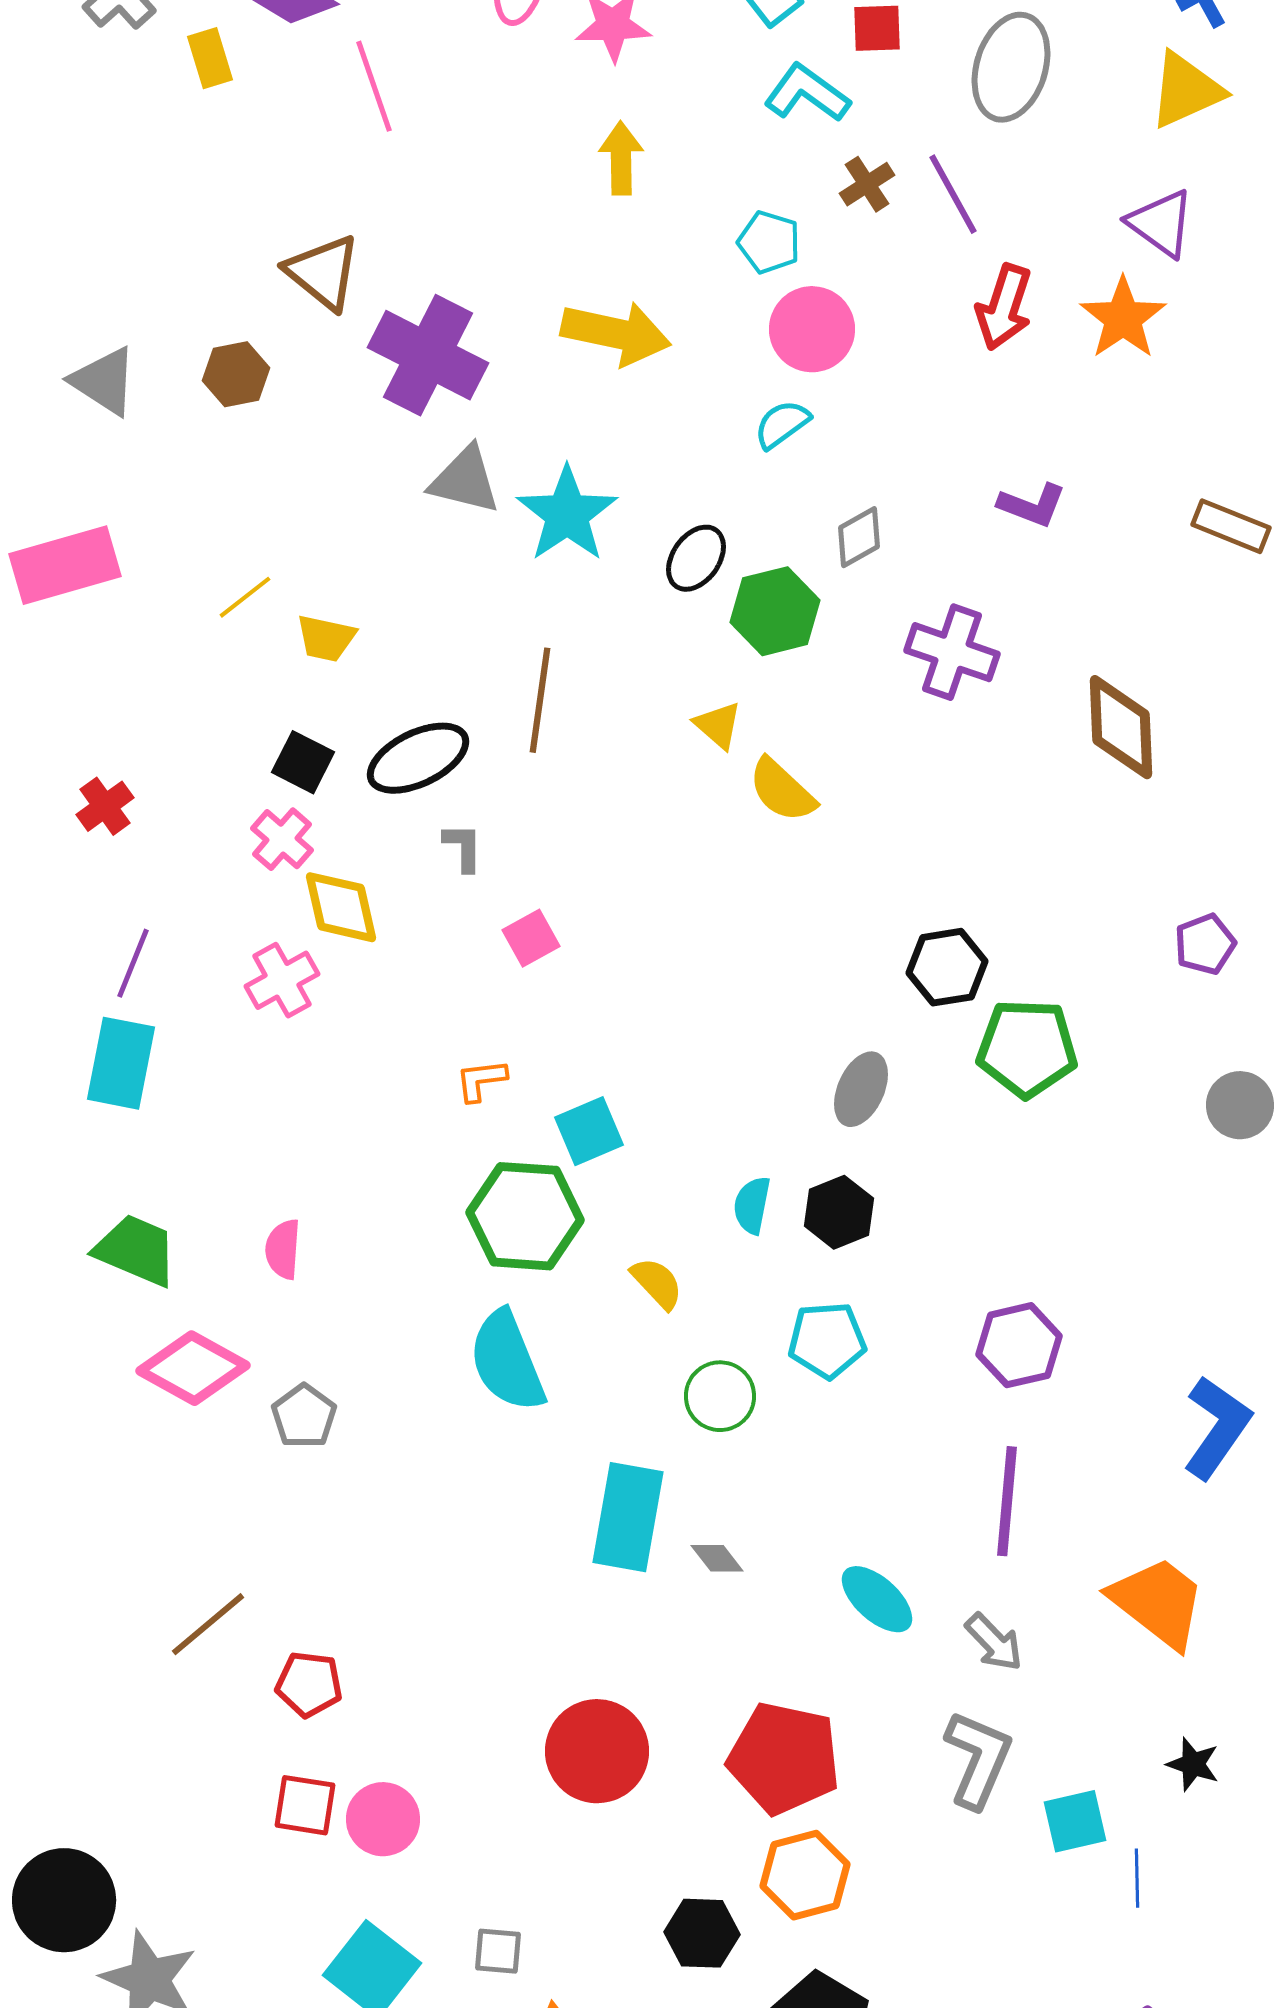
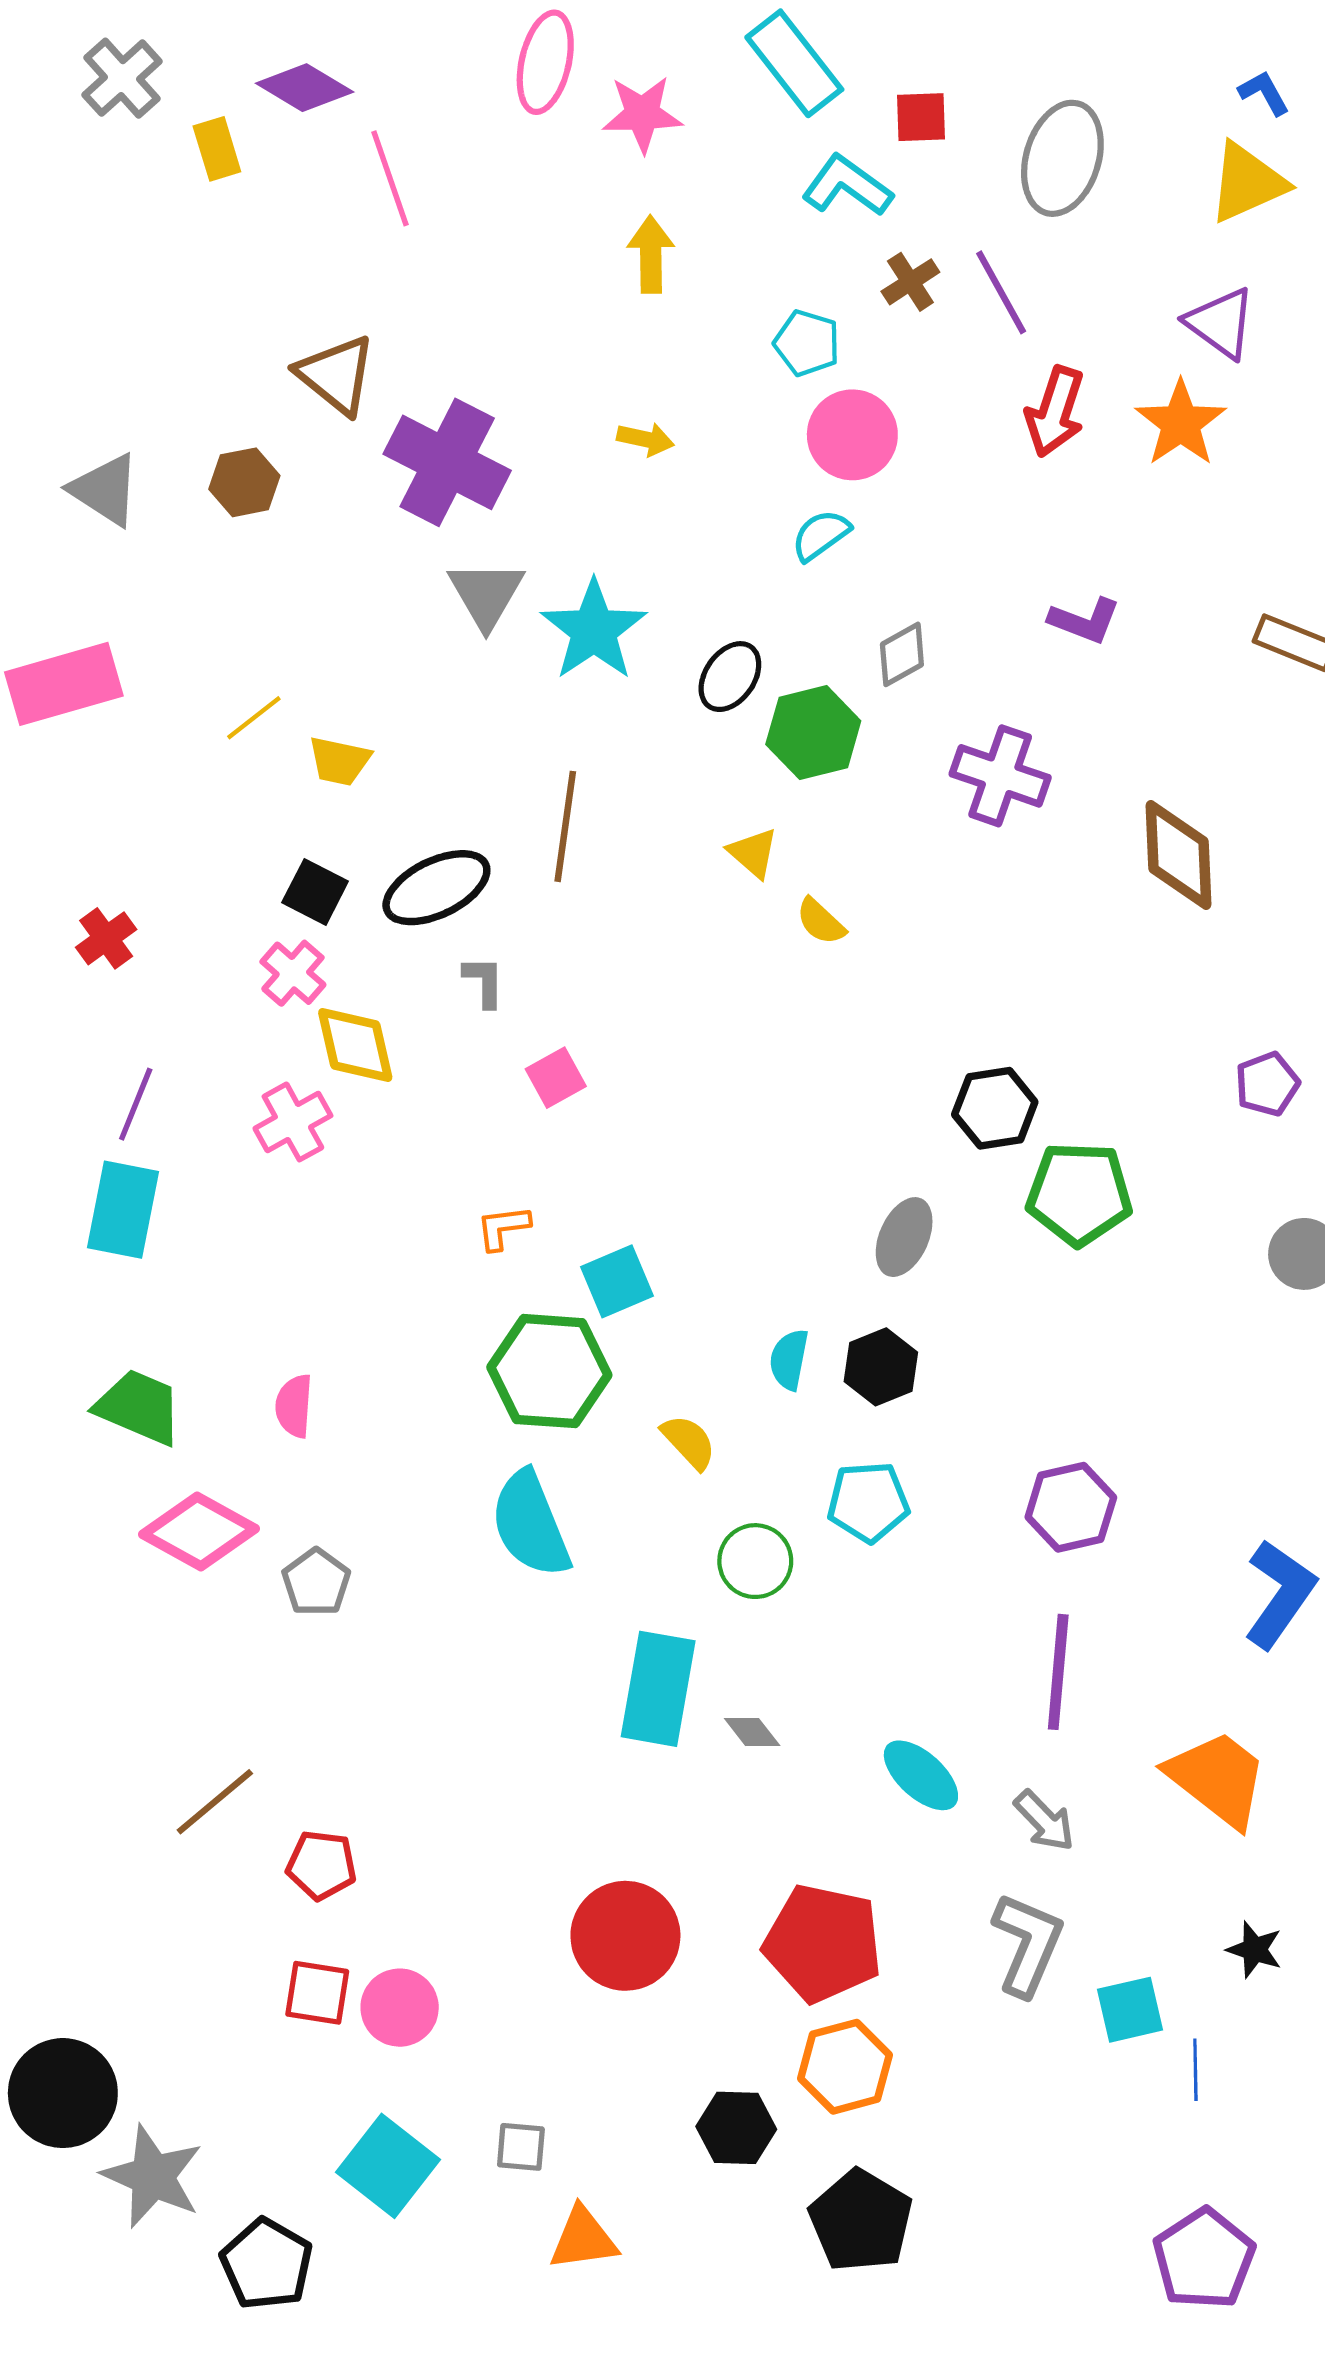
yellow arrow: (616, 333) -> (645, 439), size x0.5
gray triangle: (465, 480) -> (486, 594), turned 46
yellow semicircle: (782, 790) -> (821, 921), size x0.7

